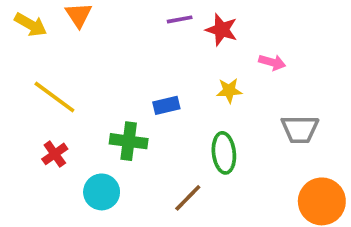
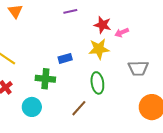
red star: (222, 30) -> (103, 25), moved
pink arrow: (272, 62) -> (122, 33), turned 144
yellow star: (229, 91) -> (99, 49), size x1.5

